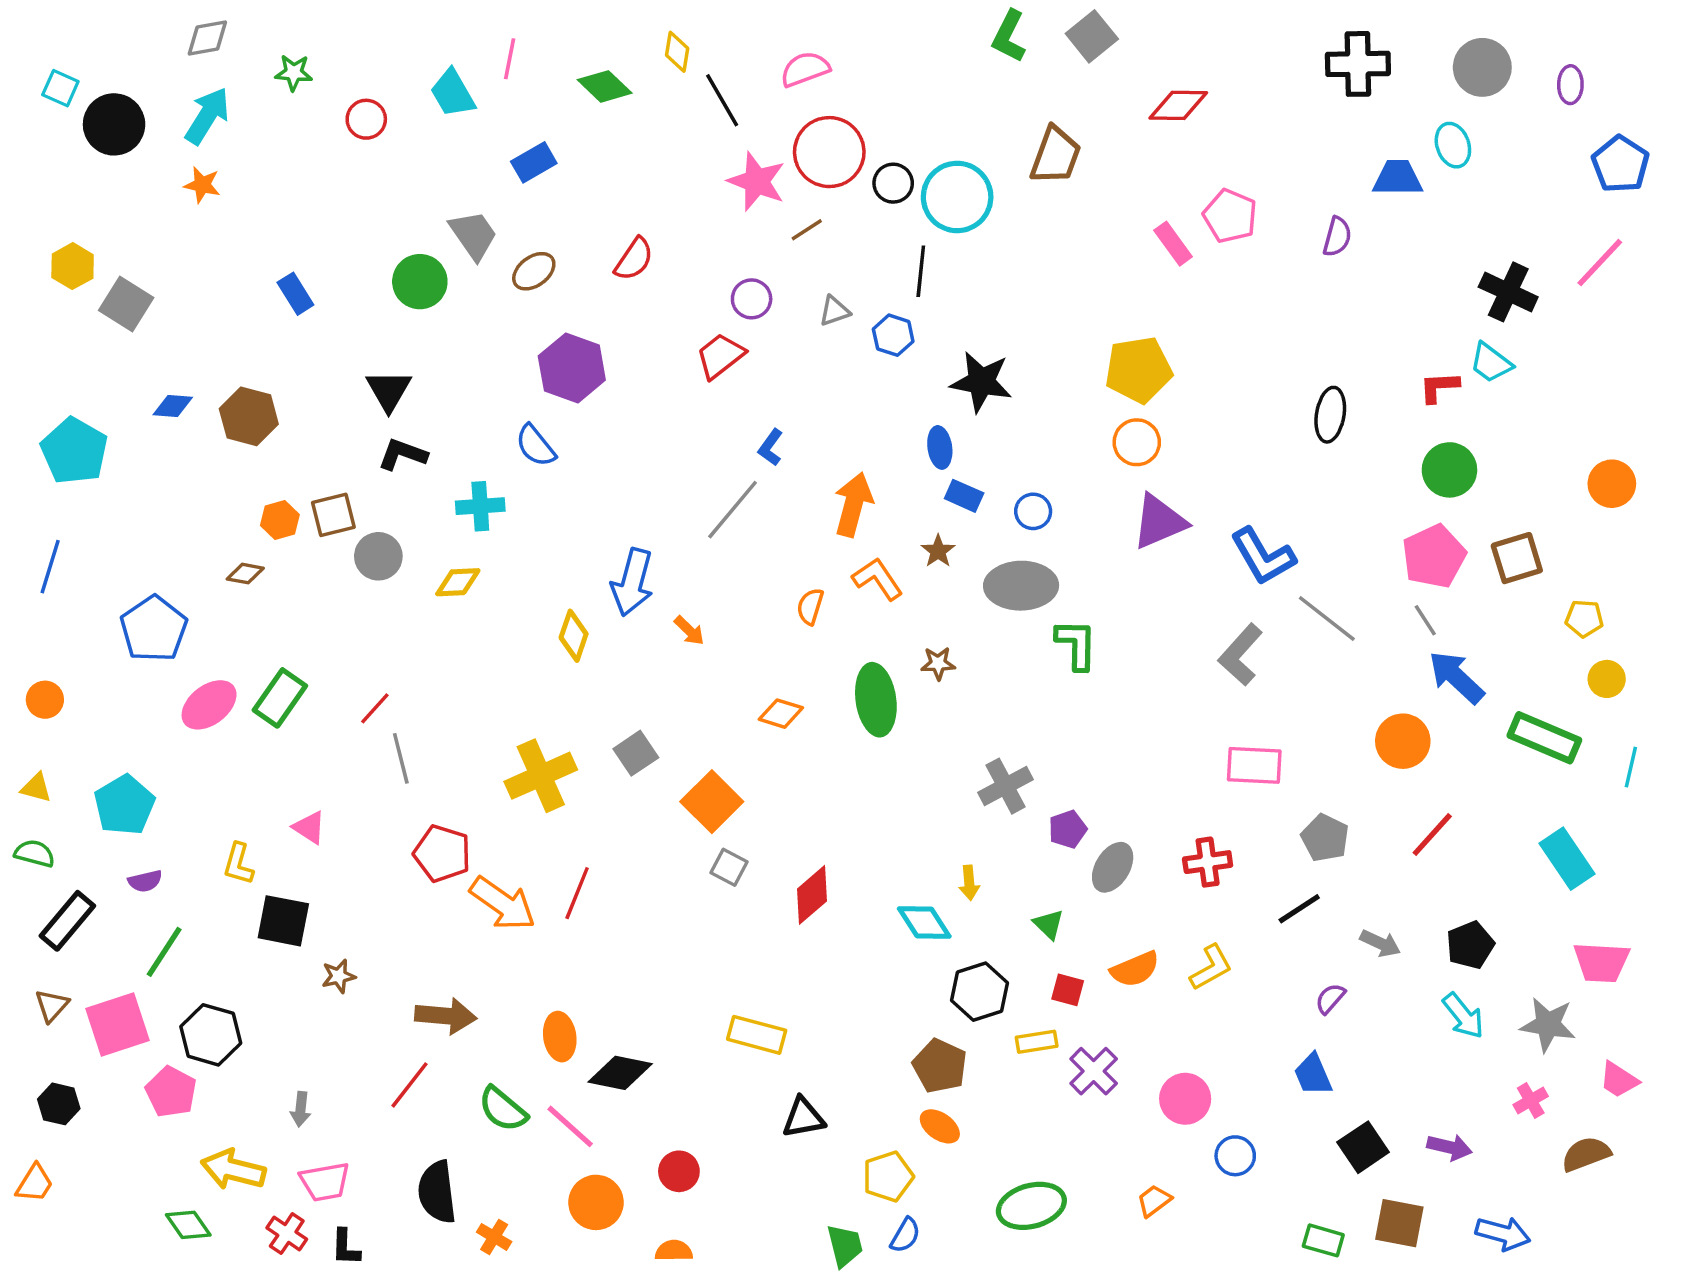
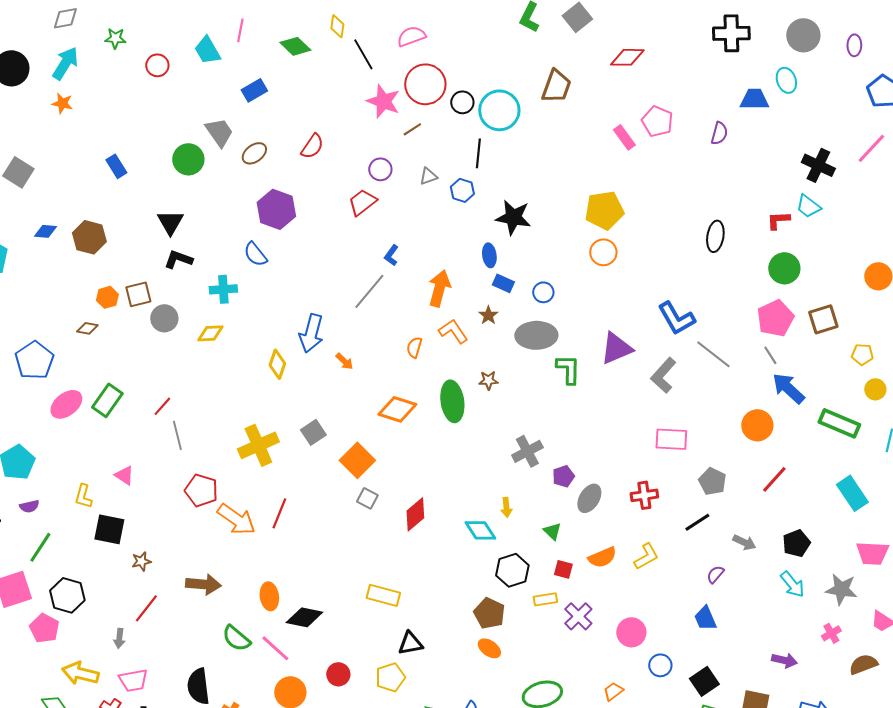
purple triangle: (1159, 522) -> (616, 348), moved
orange diamond: (781, 714) -> (397, 409), size x1.5
red line: (409, 1085) -> (146, 608), moved
black square: (1363, 1147) -> (704, 681), moved
yellow pentagon: (888, 1177) -> (390, 677), moved

